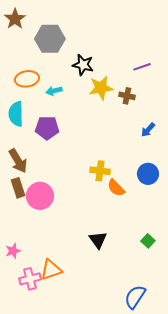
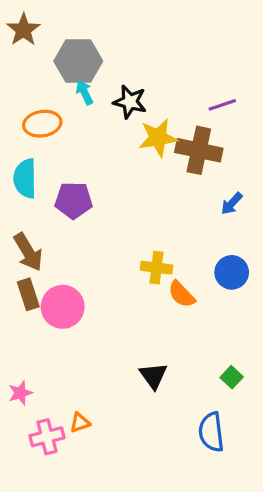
cyan arrow: (54, 91) -> (85, 92), moved, turned 77
brown cross: (127, 96) -> (199, 150), size x1.8
orange triangle: (51, 270) -> (80, 423), size x0.6
blue semicircle: (135, 297) -> (211, 432), moved, turned -40

